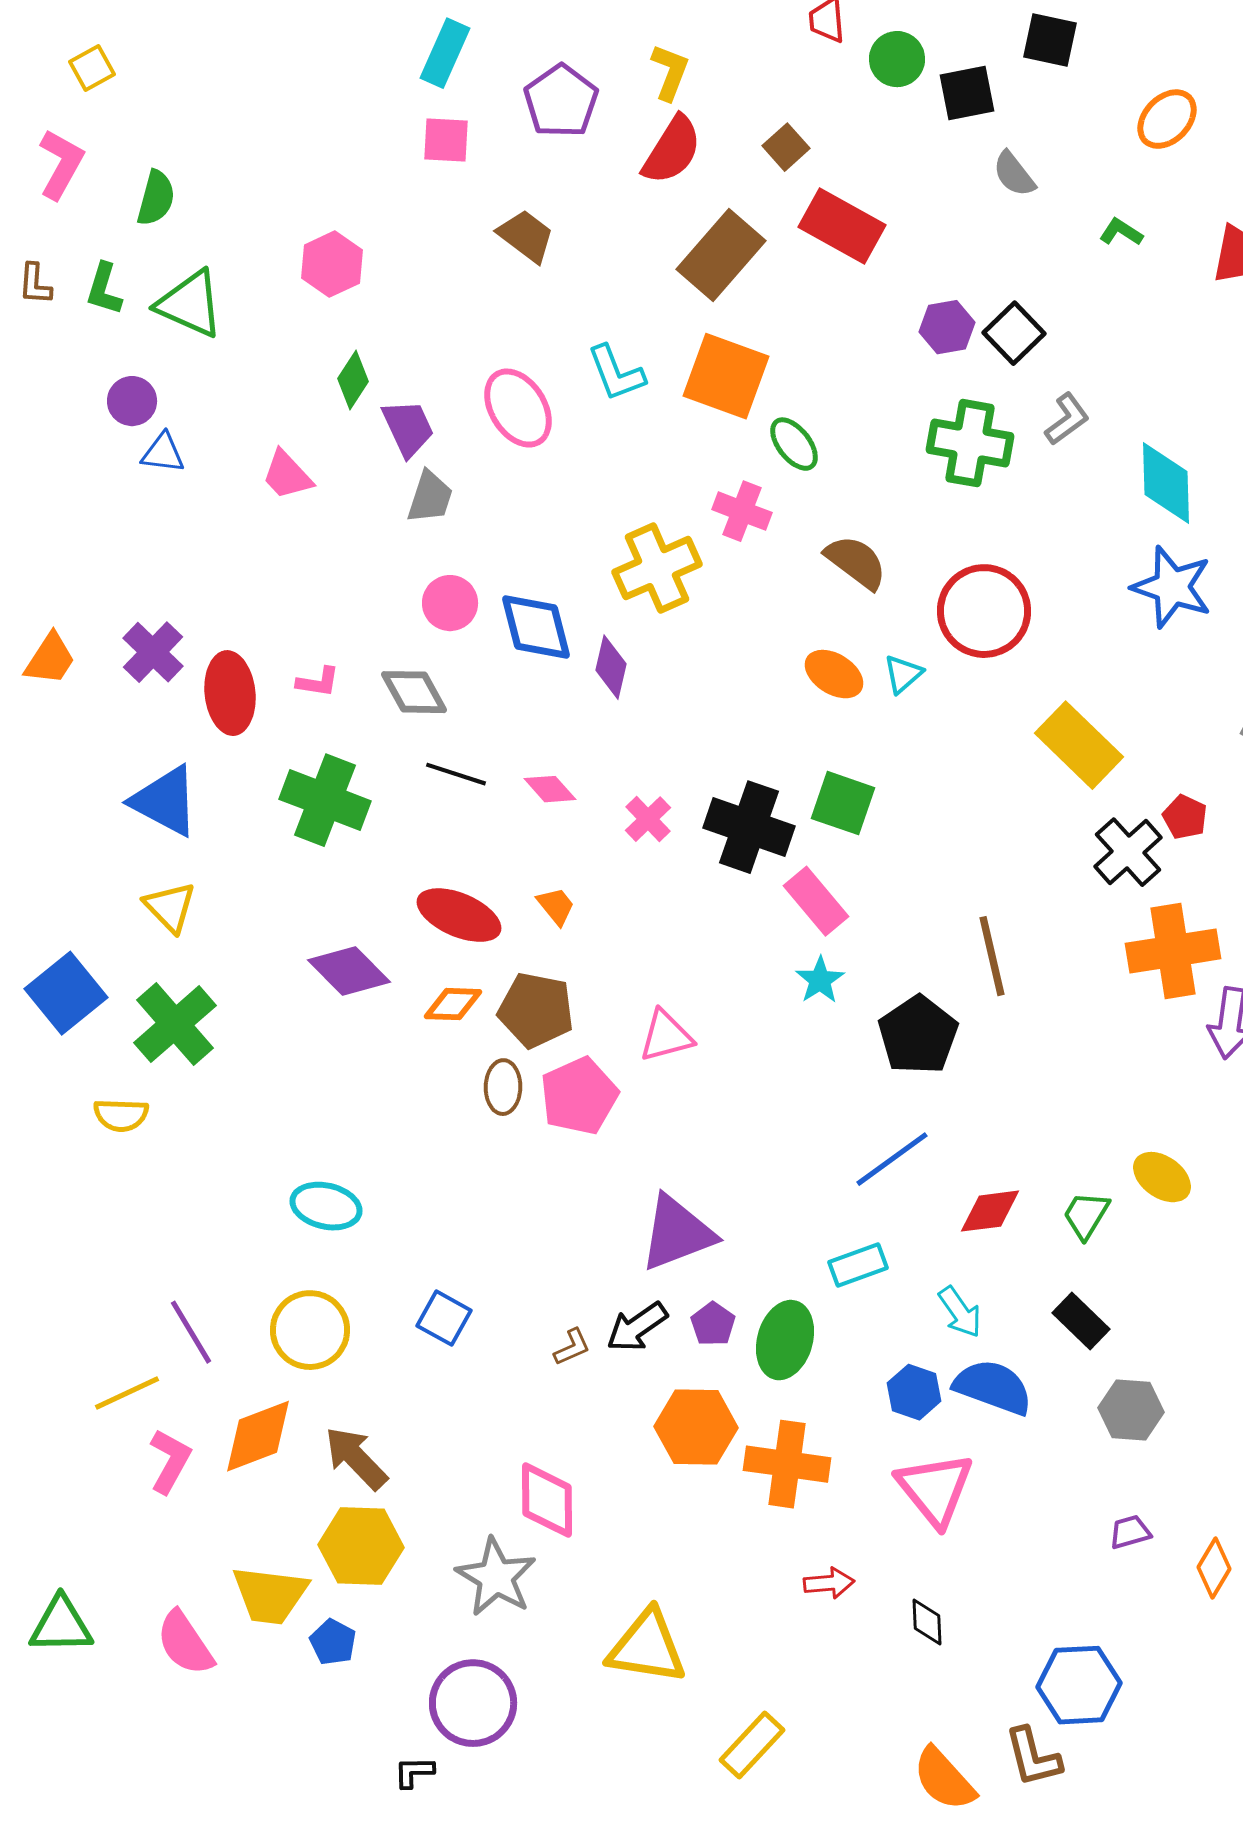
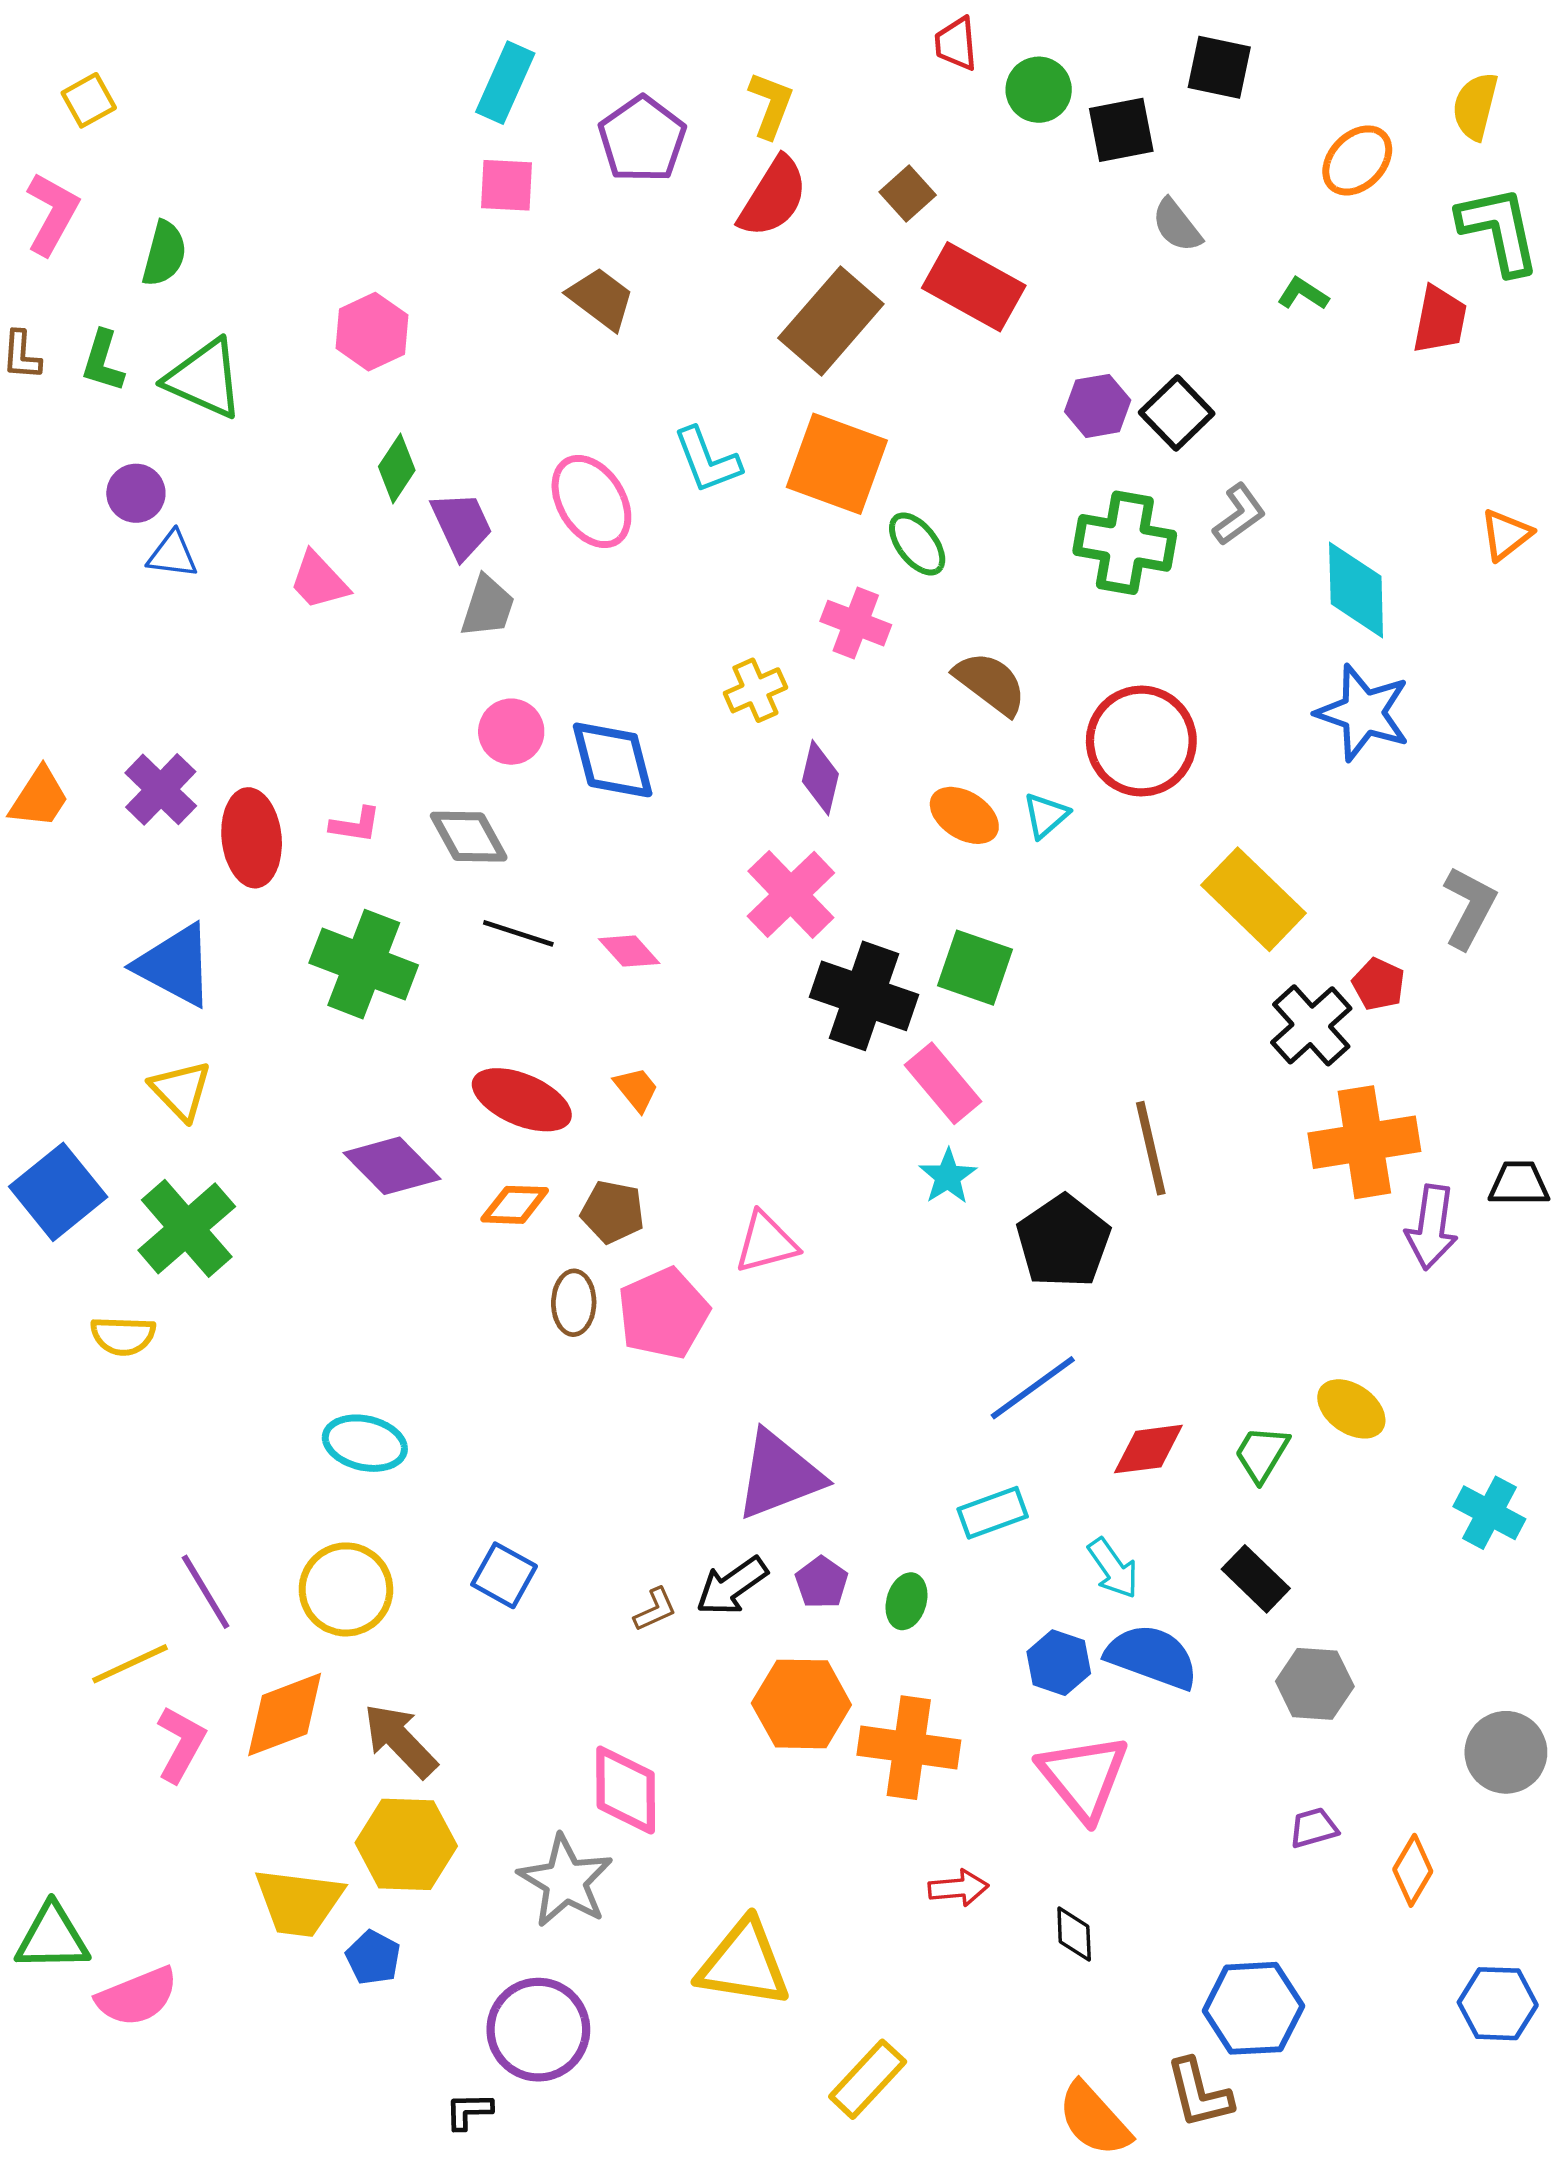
yellow cross: (657, 568) -> (755, 690), size x0.6
purple diamond: (611, 667) -> (820, 778), moved
pink cross: (648, 819) -> (791, 894), moved, size x1.6
brown pentagon: (536, 1010) -> (613, 1212), size x0.7
green ellipse: (785, 1340) -> (906, 1601), size x0.6
pink semicircle: (185, 1643) -> (137, 1997), moved, turned -78

